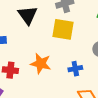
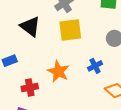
orange star: (41, 64) -> (58, 71), turned 30

